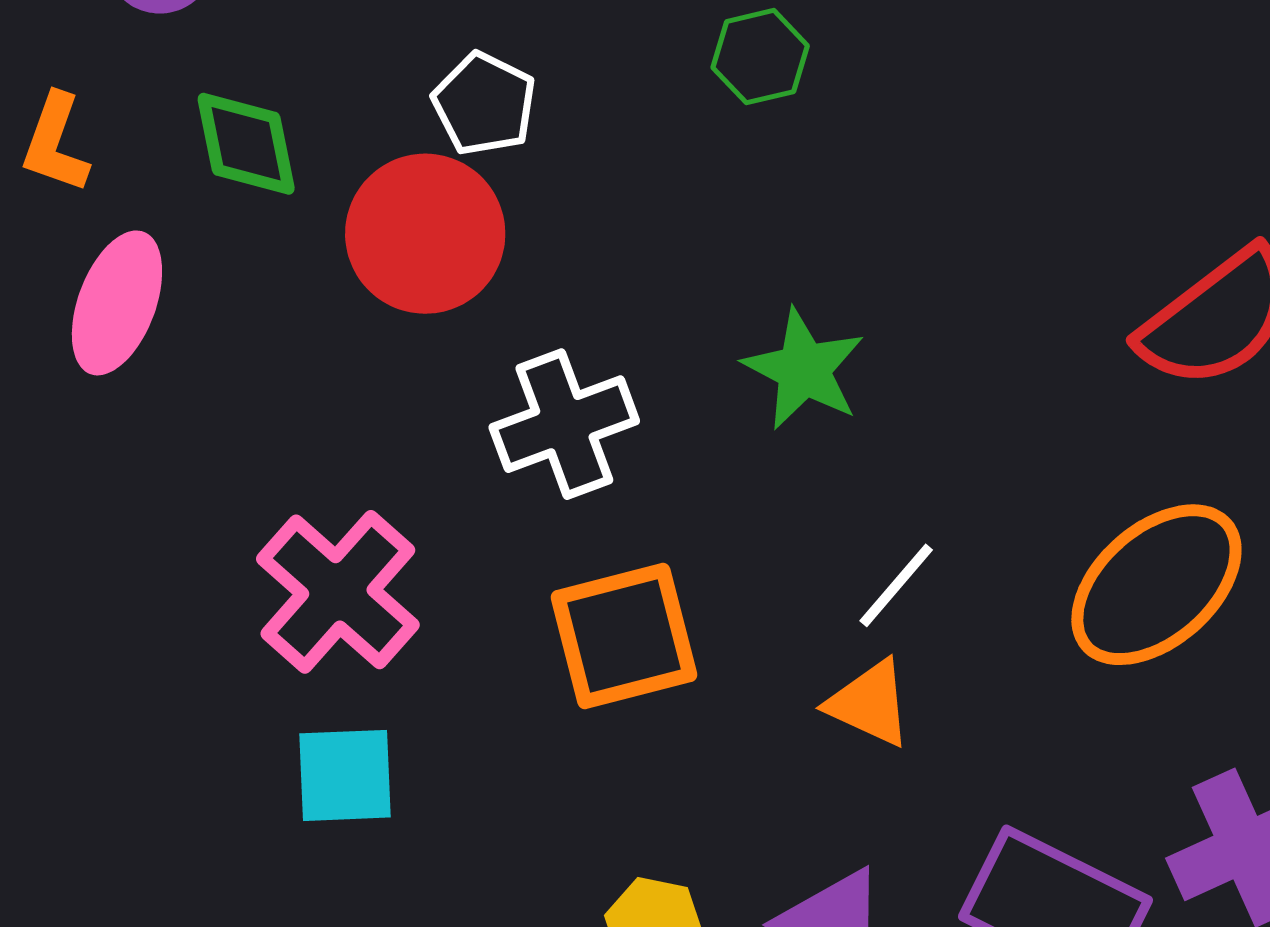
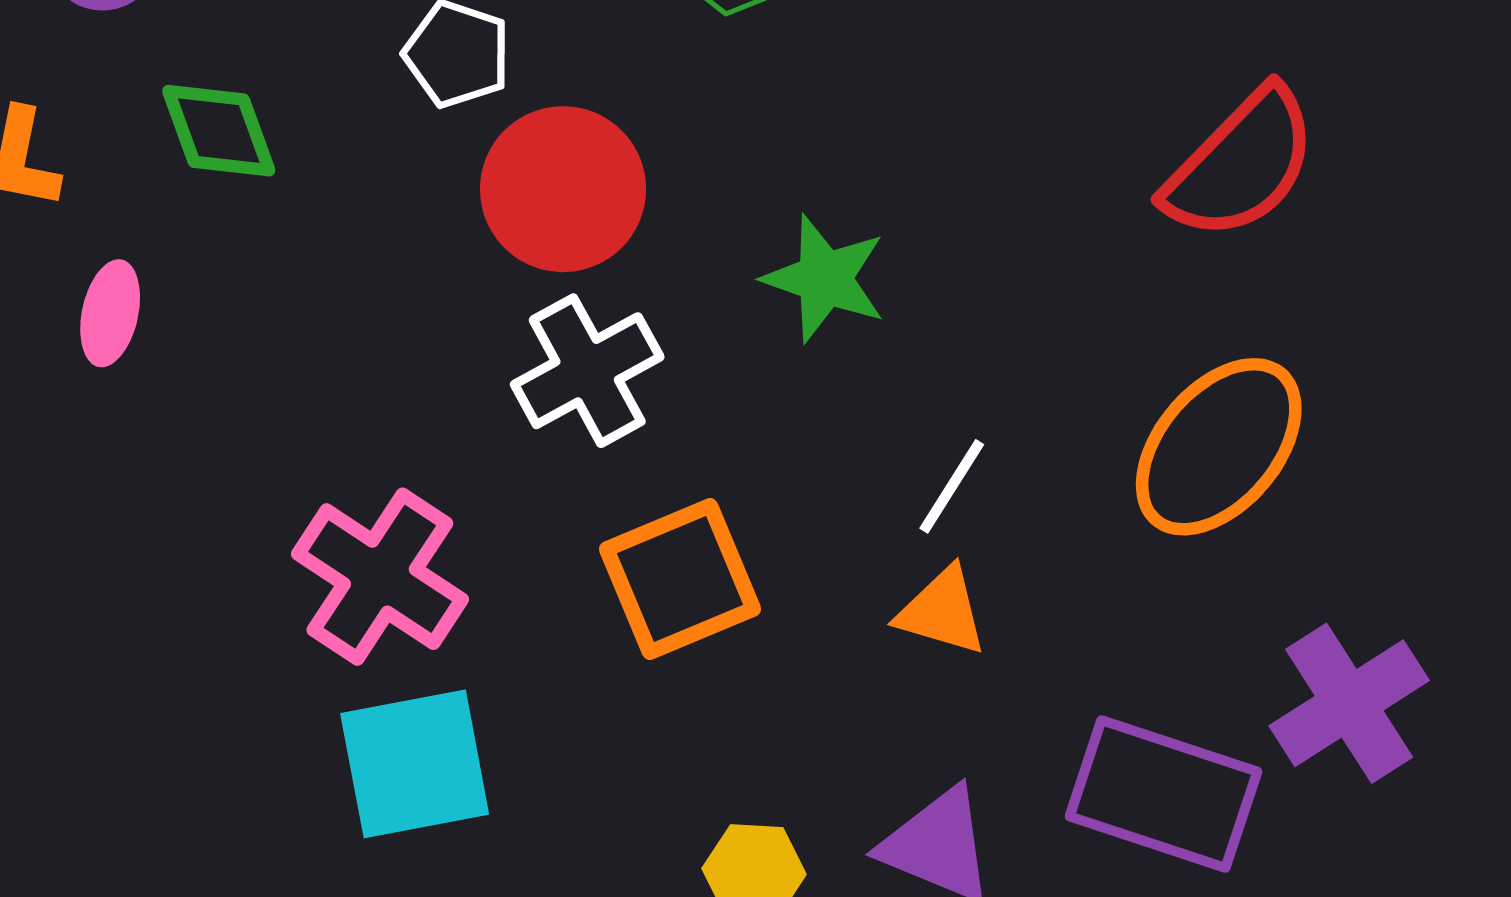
red circle: (425, 234) -> (563, 189), moved
pink ellipse: (117, 303) -> (110, 313), size x0.7
cyan square: (345, 775) -> (415, 764), size x1.4

